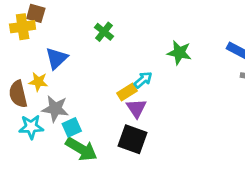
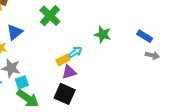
green cross: (104, 32) -> (50, 16), size x1.5
purple triangle: (136, 108) -> (69, 72), turned 42

